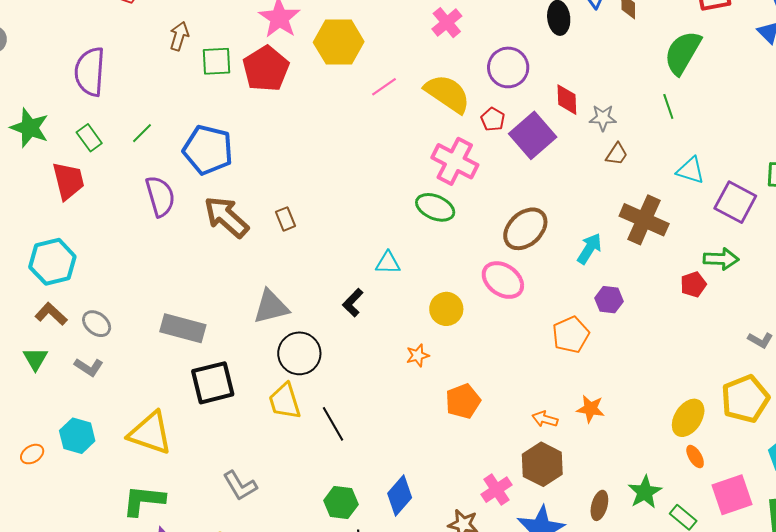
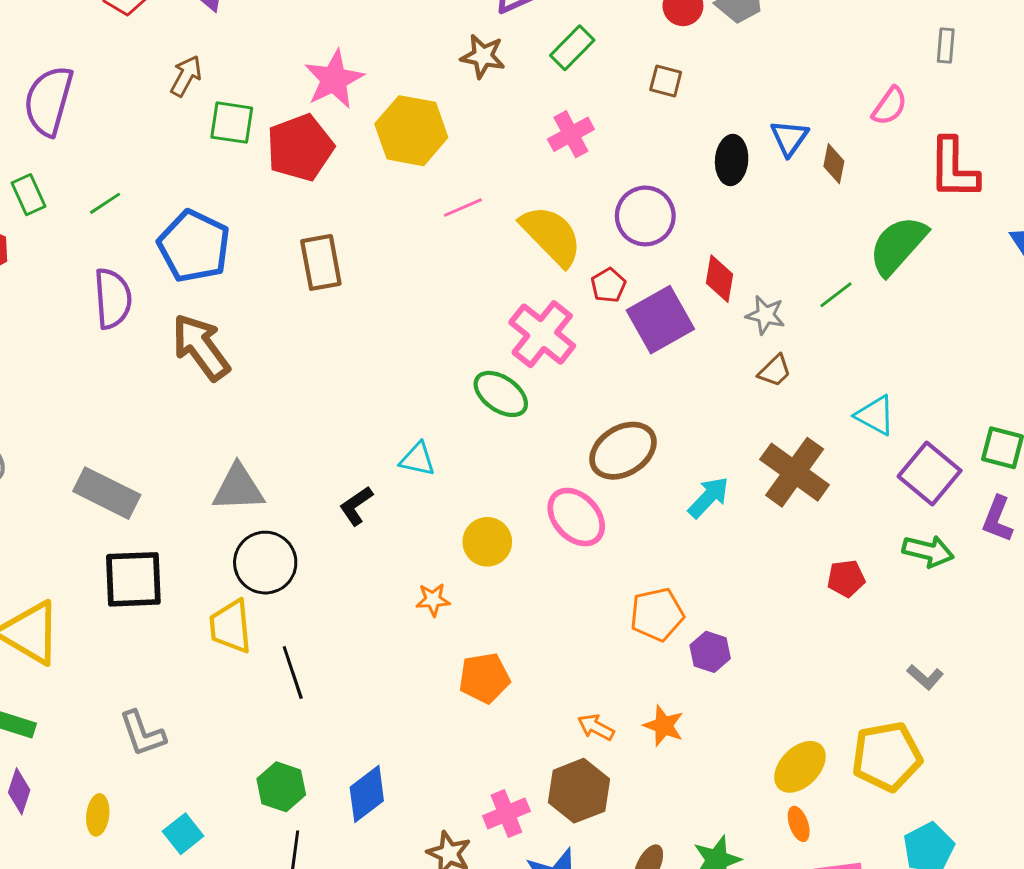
green line: (668, 106) -> (836, 295), moved, turned 60
brown rectangle: (286, 219) -> (321, 262), moved, size x1.6
green arrow: (721, 259) -> (928, 551), moved
purple hexagon: (609, 300) -> (710, 652), moved

